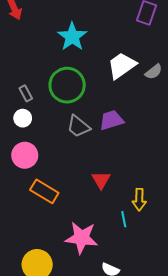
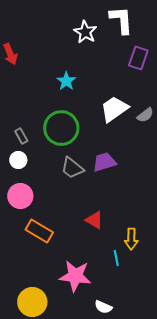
cyan star: (72, 37) -> (66, 81), size x0.7
red triangle: (101, 180) -> (94, 220), turned -30

